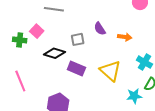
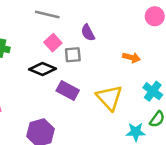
purple semicircle: (100, 29) -> (88, 33), moved
pink square: (37, 31) -> (53, 43), moved

